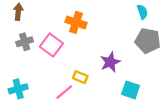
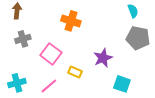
pink square: (51, 45) -> (51, 54), moved
pink line: (64, 92) -> (49, 86), moved

